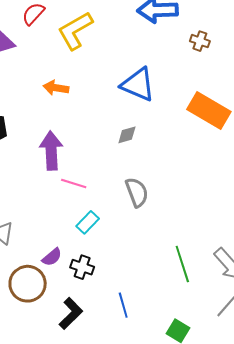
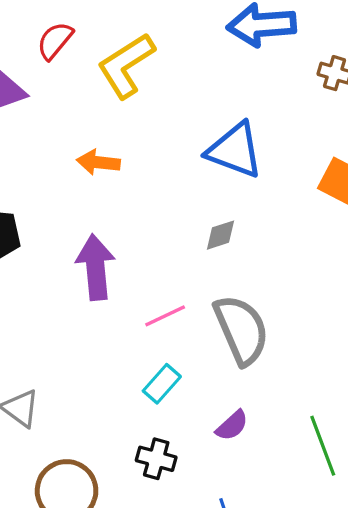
pink line: (74, 184) -> (165, 316), moved, turned -40
gray semicircle: (137, 192) -> (241, 330), size x1.4
purple semicircle: (52, 257) -> (232, 426), moved

